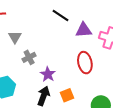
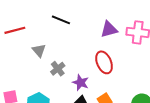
black line: (61, 16) -> (61, 20), moved
red ellipse: (85, 63) -> (104, 62), moved

